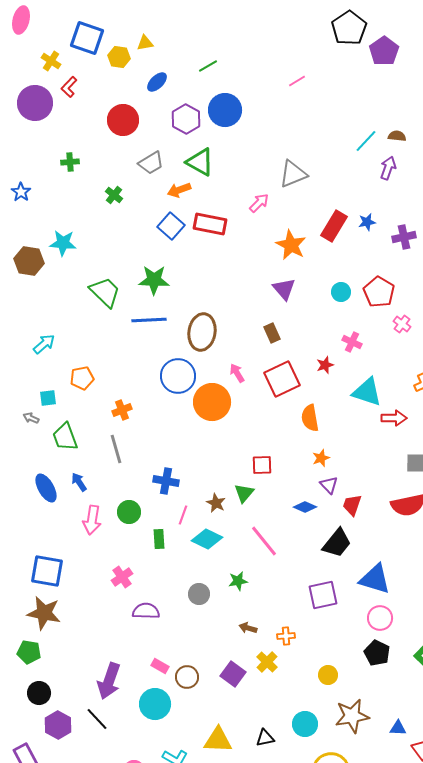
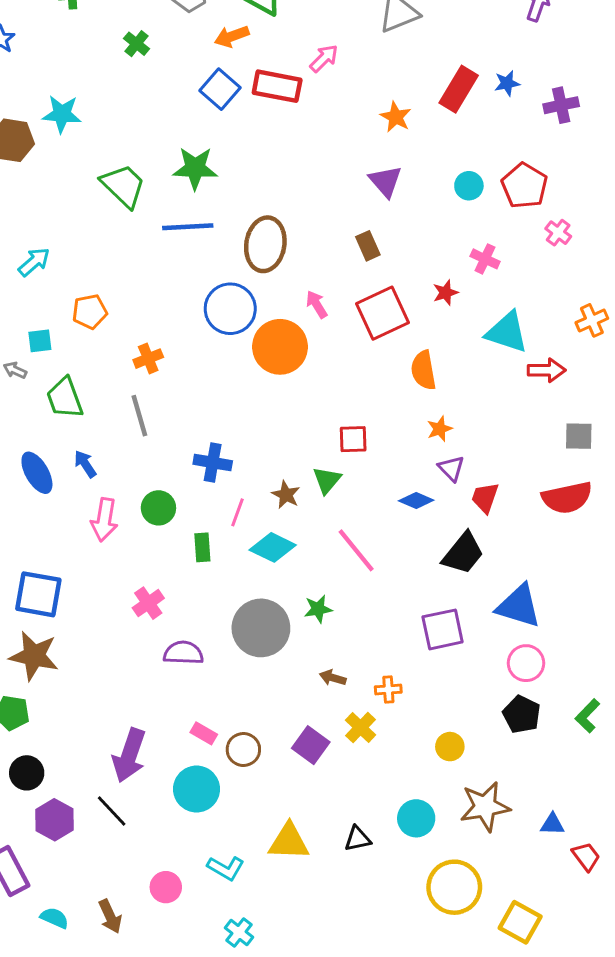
pink arrow: (259, 203) -> (324, 58), moved
orange star: (291, 245) -> (396, 117), size x0.7
gray circle: (199, 594) -> (261, 628), size x1.8

